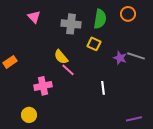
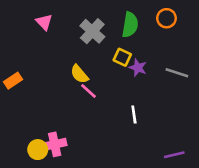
gray cross: (71, 24) -> (92, 31), turned 36
purple star: (120, 58) -> (138, 68), moved
pink cross: (43, 86) -> (55, 144), moved

